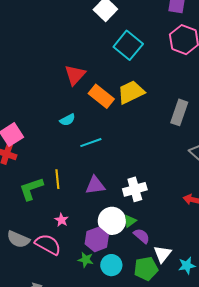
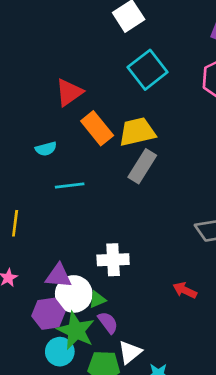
gray rectangle: (179, 112) -> (142, 166), moved
purple triangle: (95, 185) -> (58, 276), moved
green star: (86, 260) -> (76, 331), moved, size x1.8

